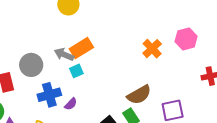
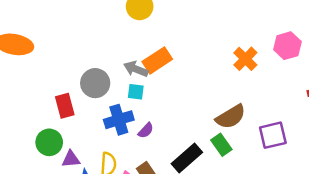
cyan square: (76, 71) -> (136, 92), moved, turned 32

